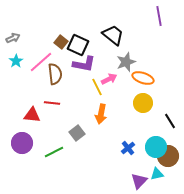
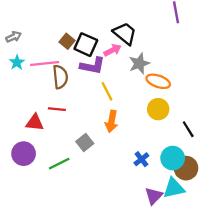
pink line: (41, 62) -> (45, 64), turned 35
pink arrow: (109, 79) -> (113, 50), moved
cyan triangle: (157, 174) -> (174, 188), size x1.5

